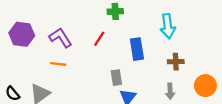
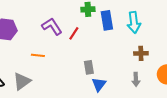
purple L-shape: (60, 38) -> (52, 26), moved
blue rectangle: (137, 49) -> (107, 20), moved

